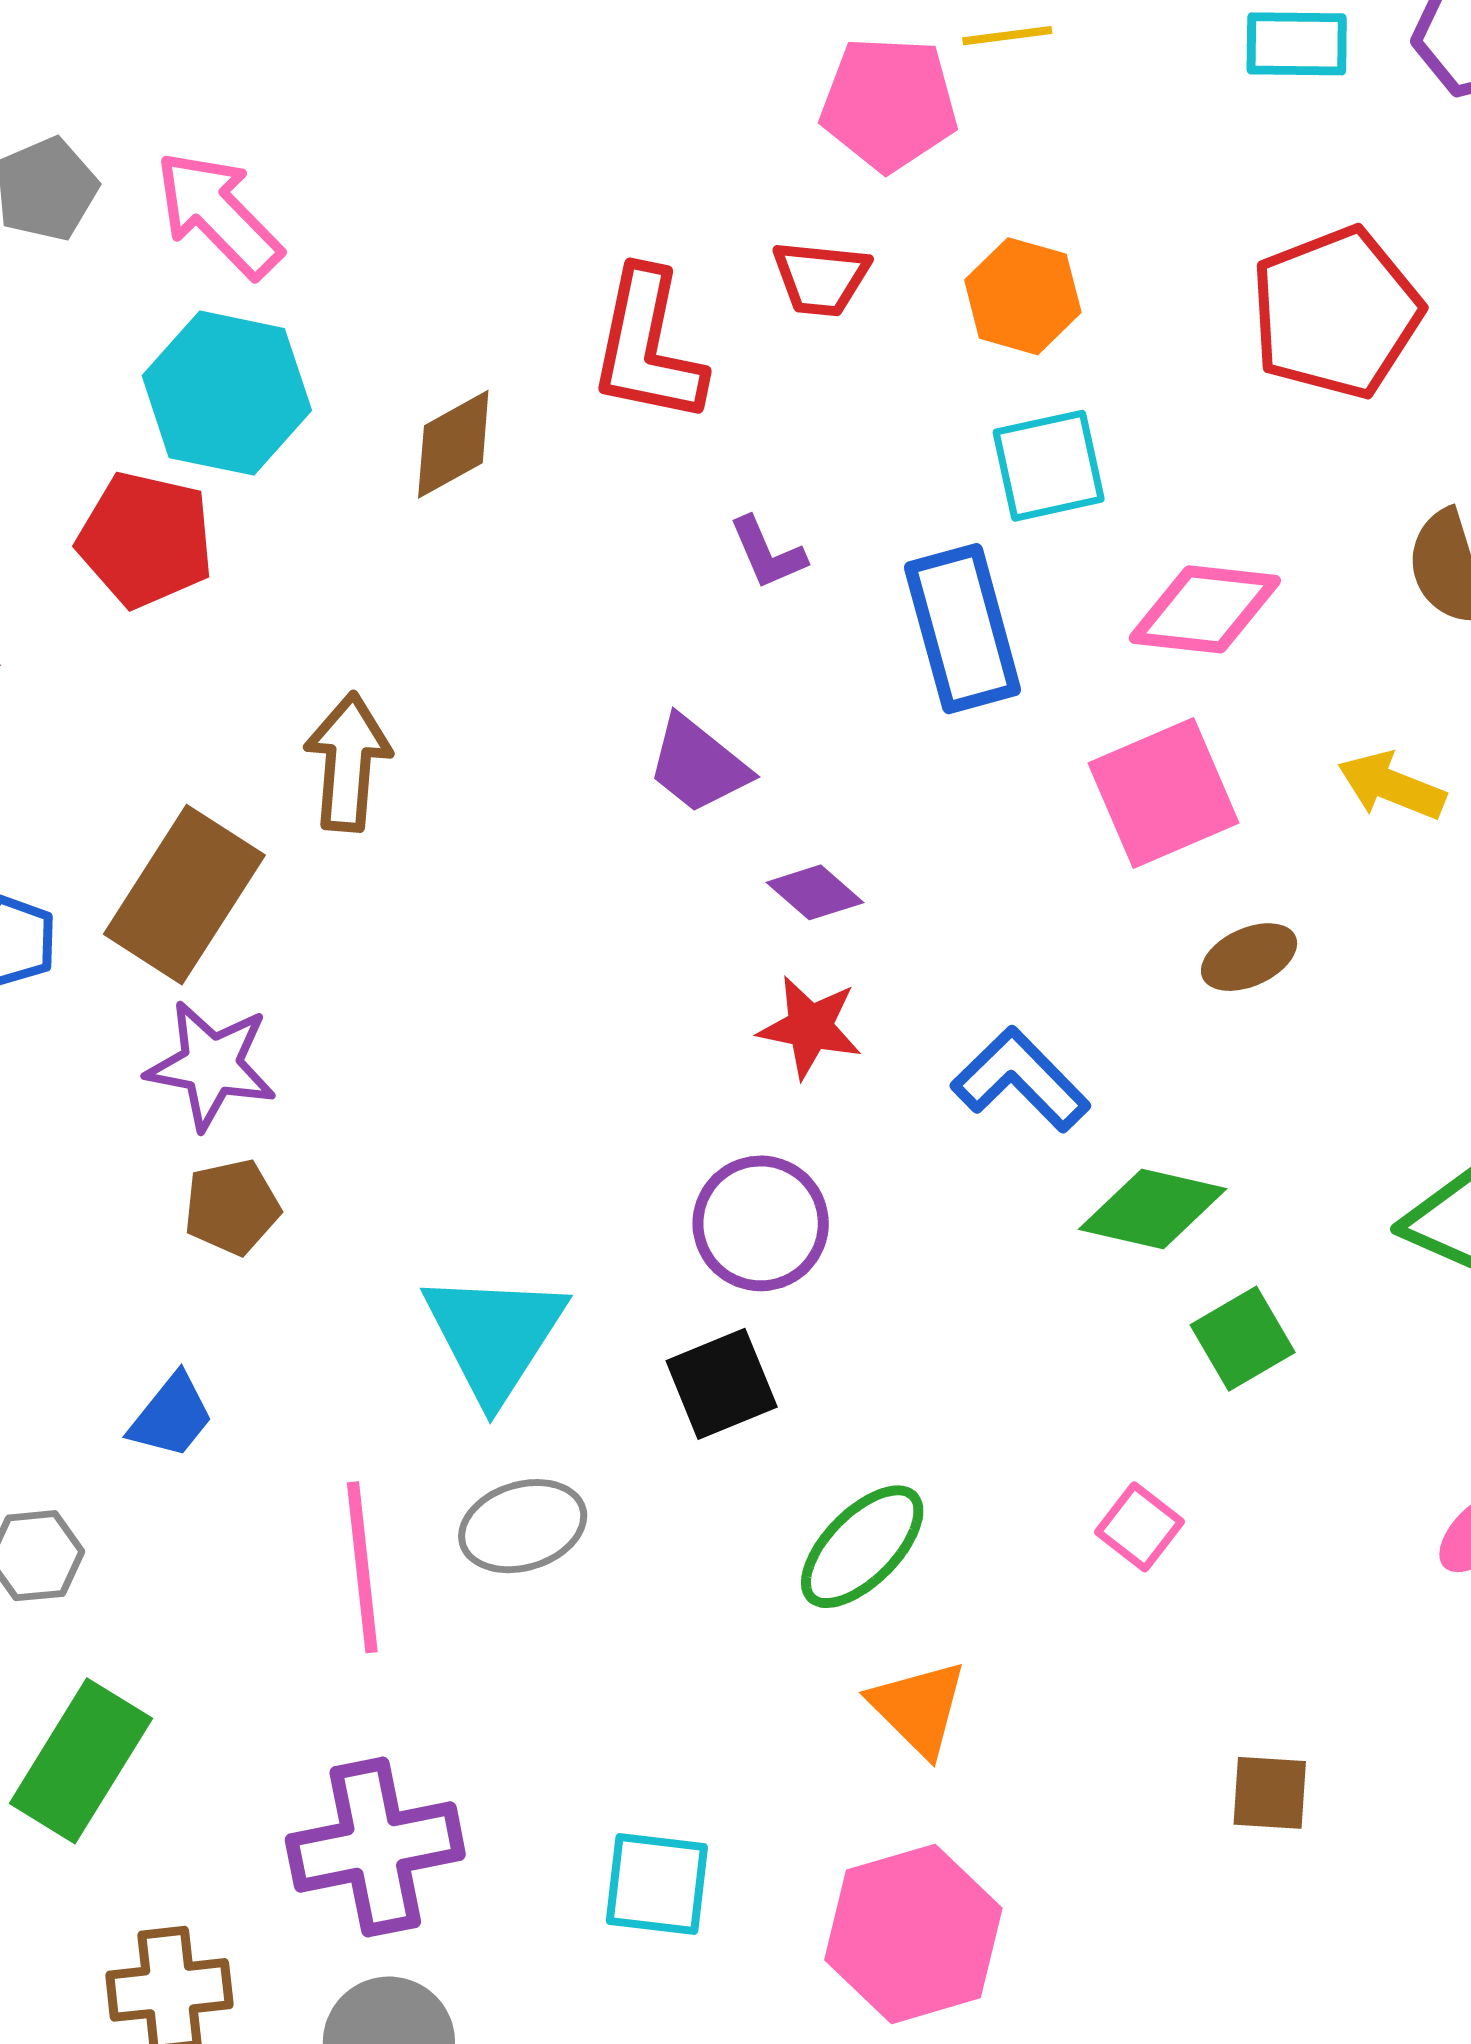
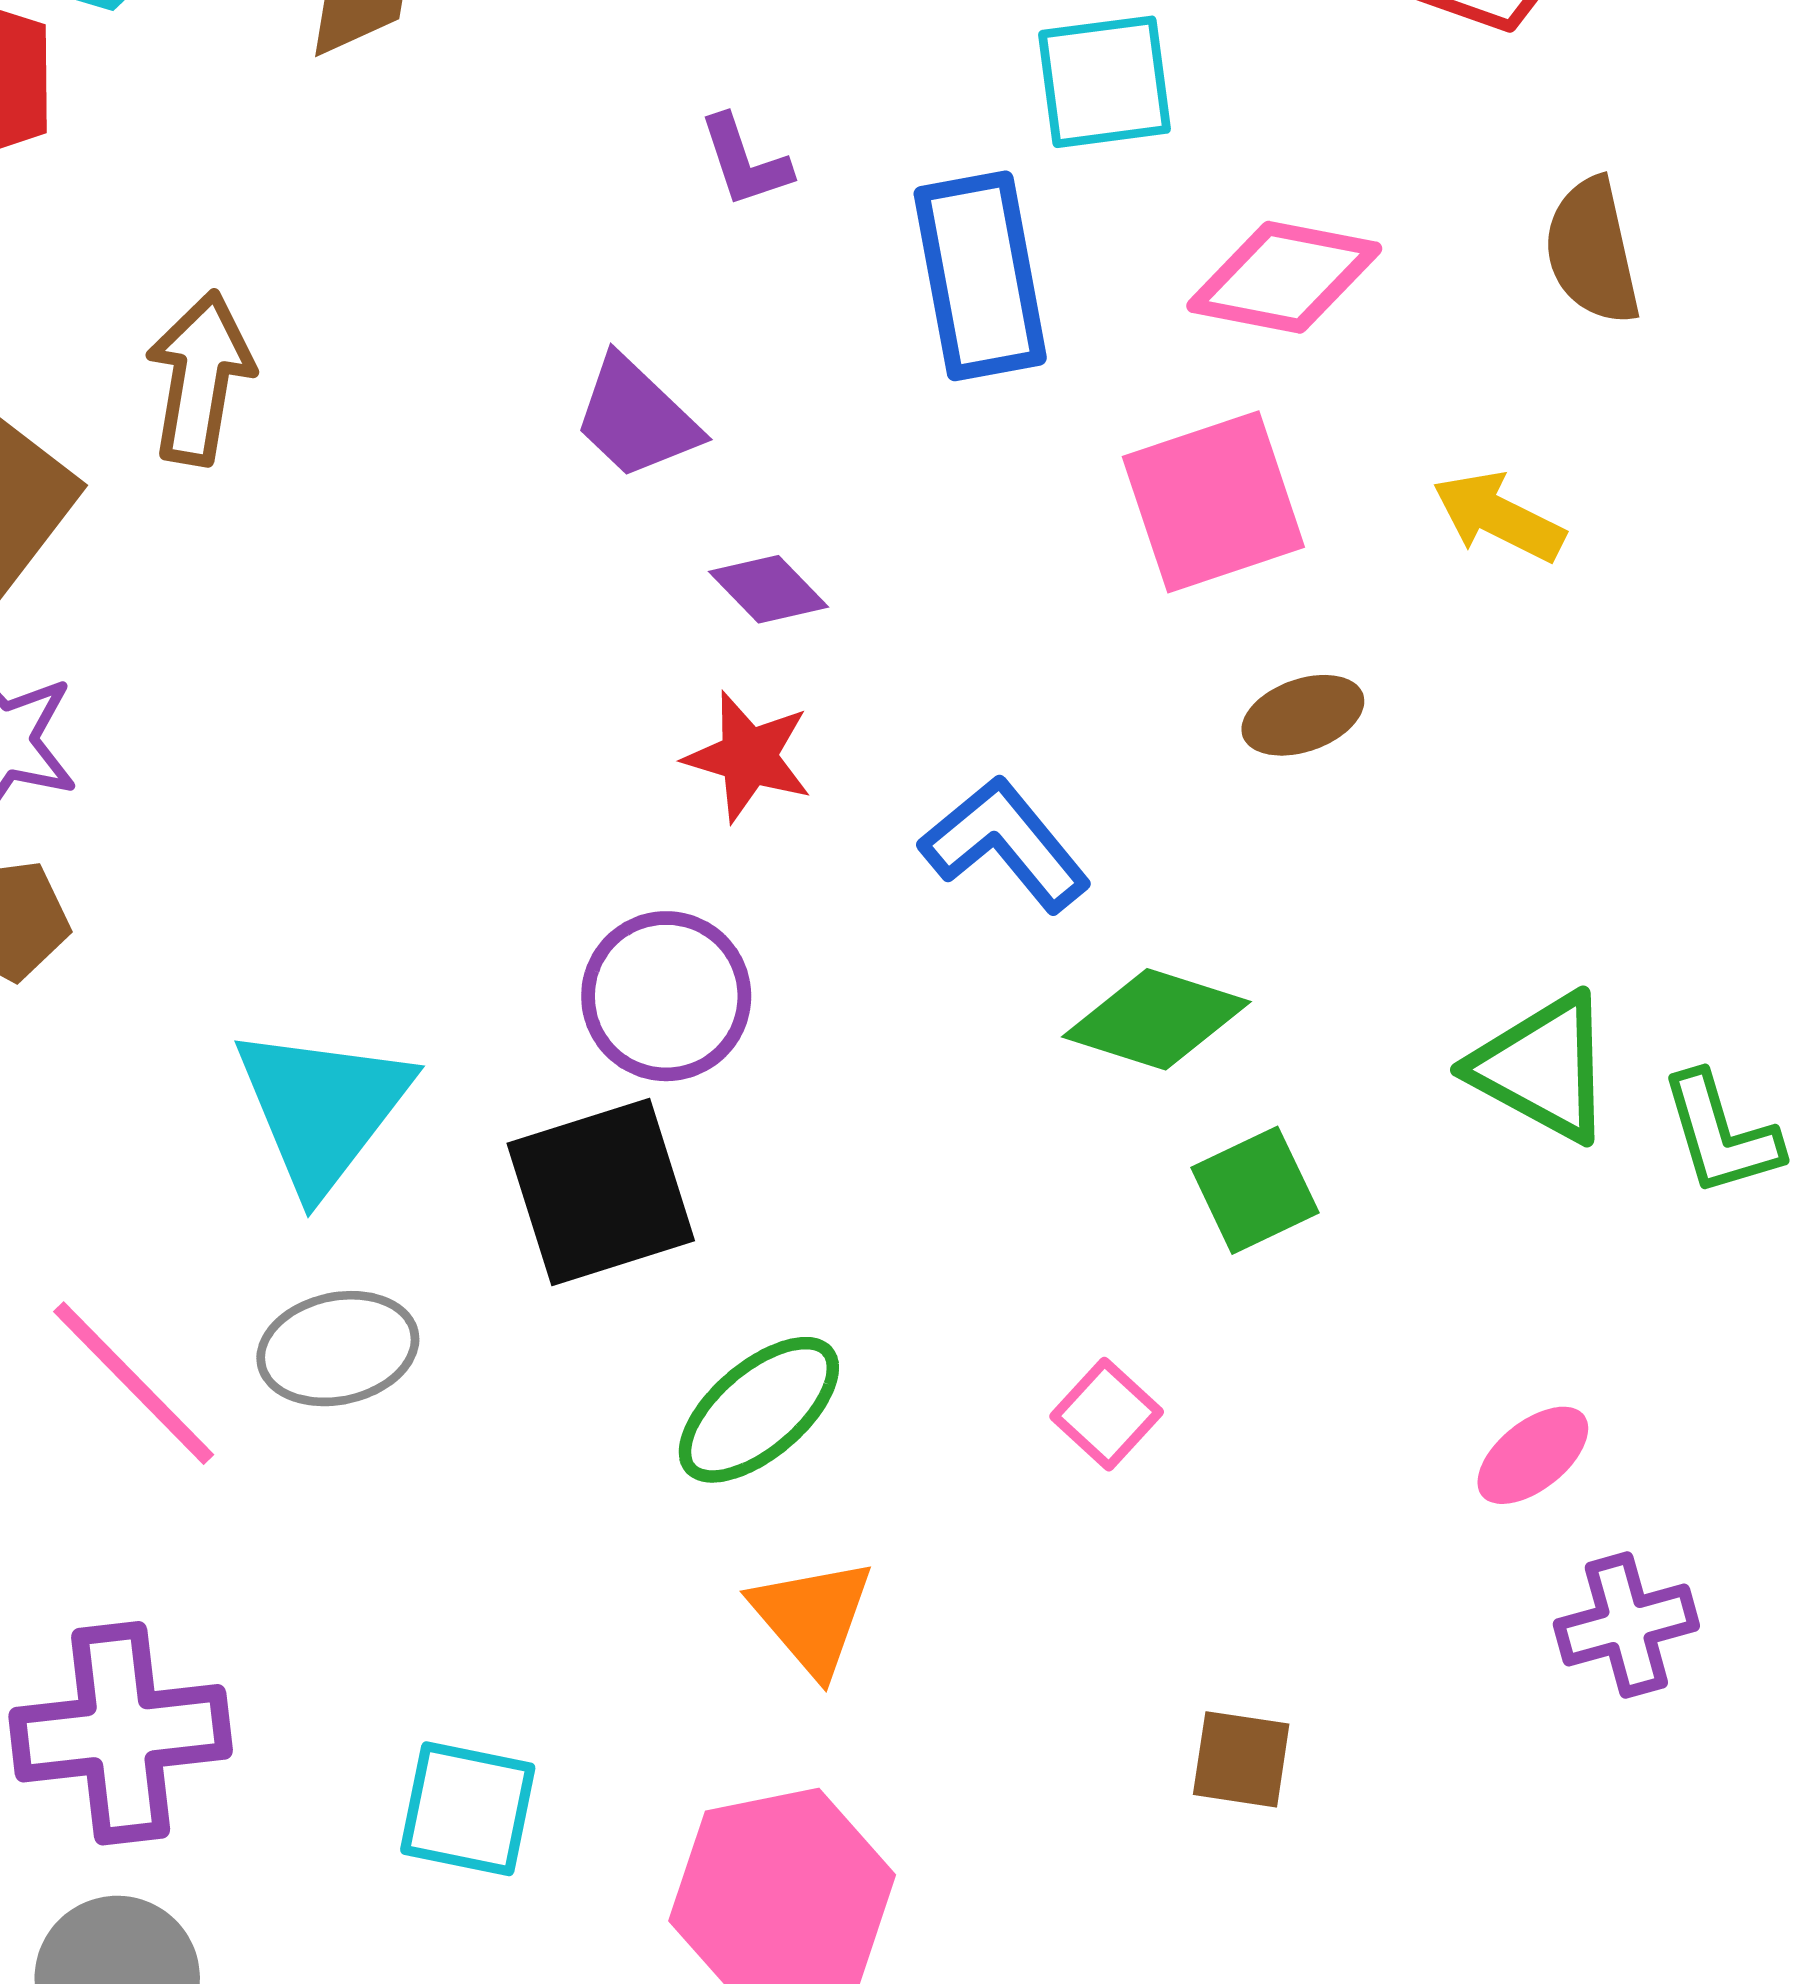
black square: (722, 1384) -> (601, 1192), size x1.4
pink line: (362, 1567) -> (134, 1383), turned -43

